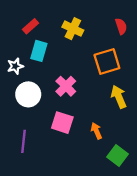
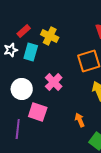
yellow cross: (73, 29) -> (50, 36), moved
white star: (15, 66) -> (11, 50), moved
pink square: (62, 123) -> (38, 112), moved

